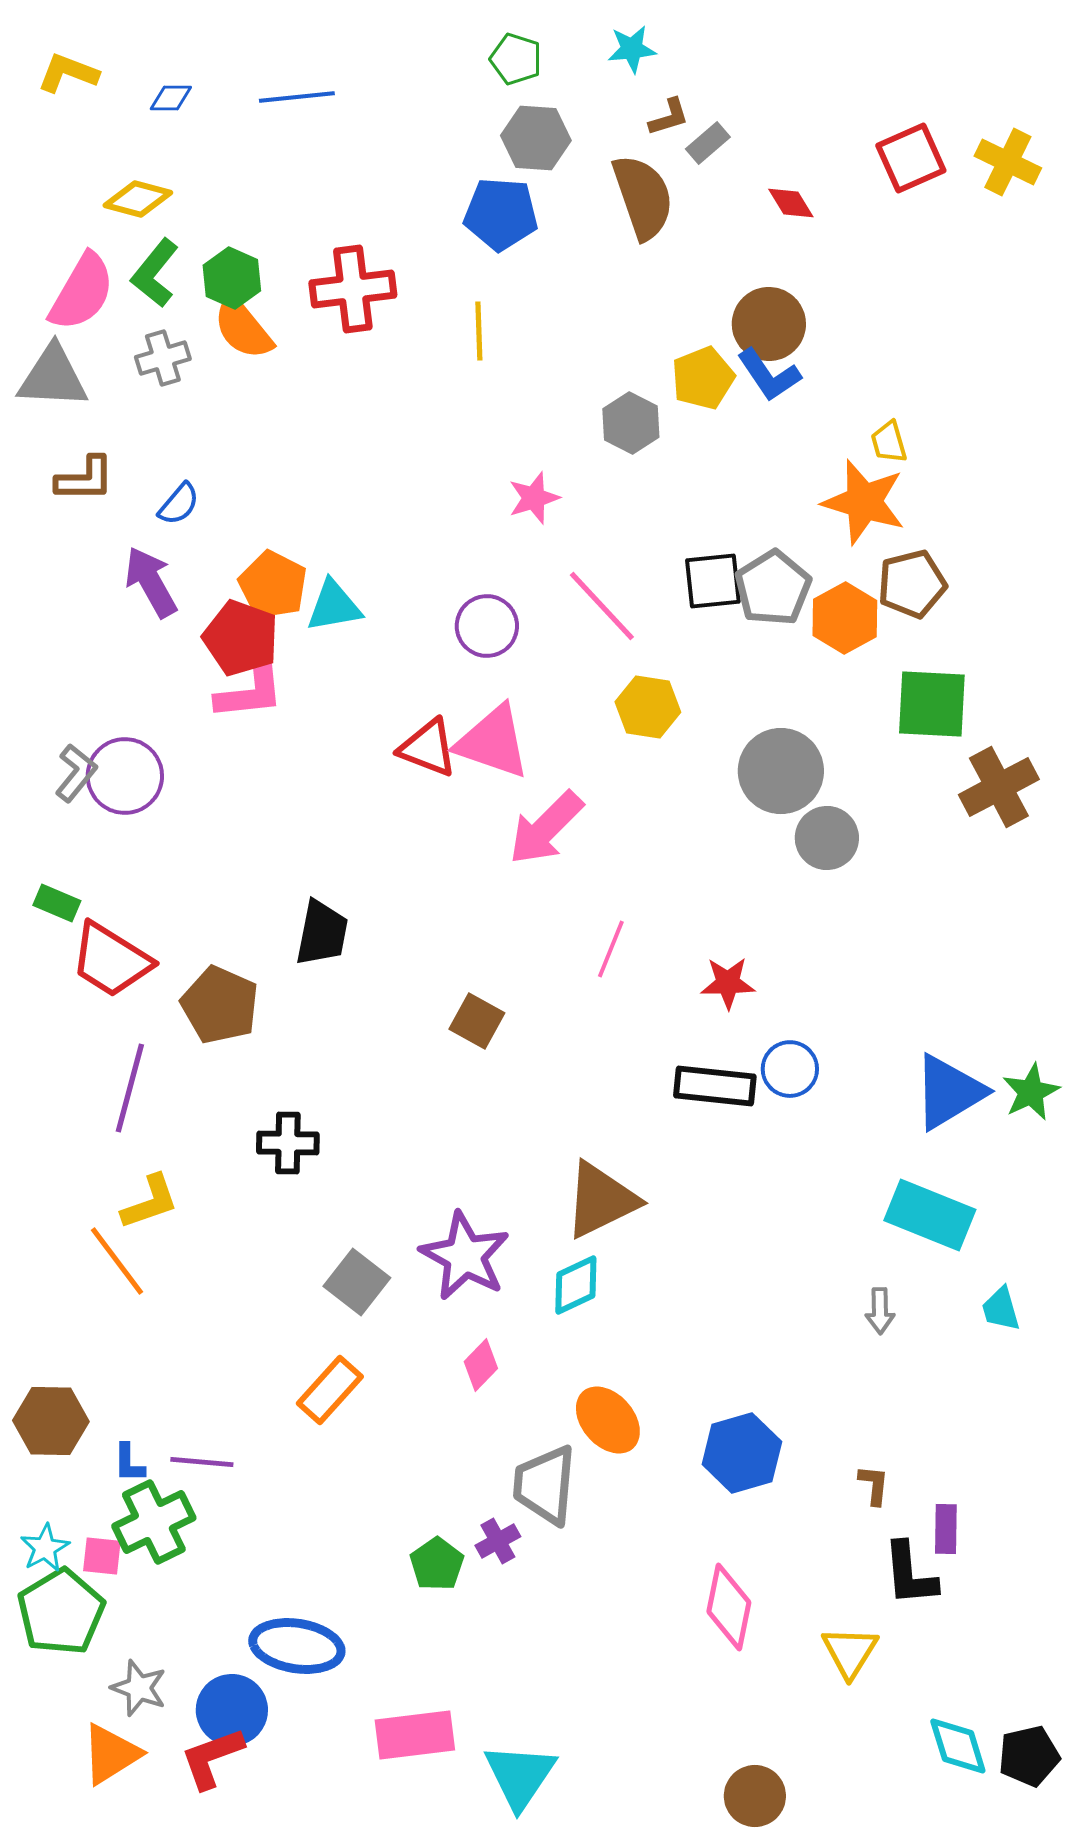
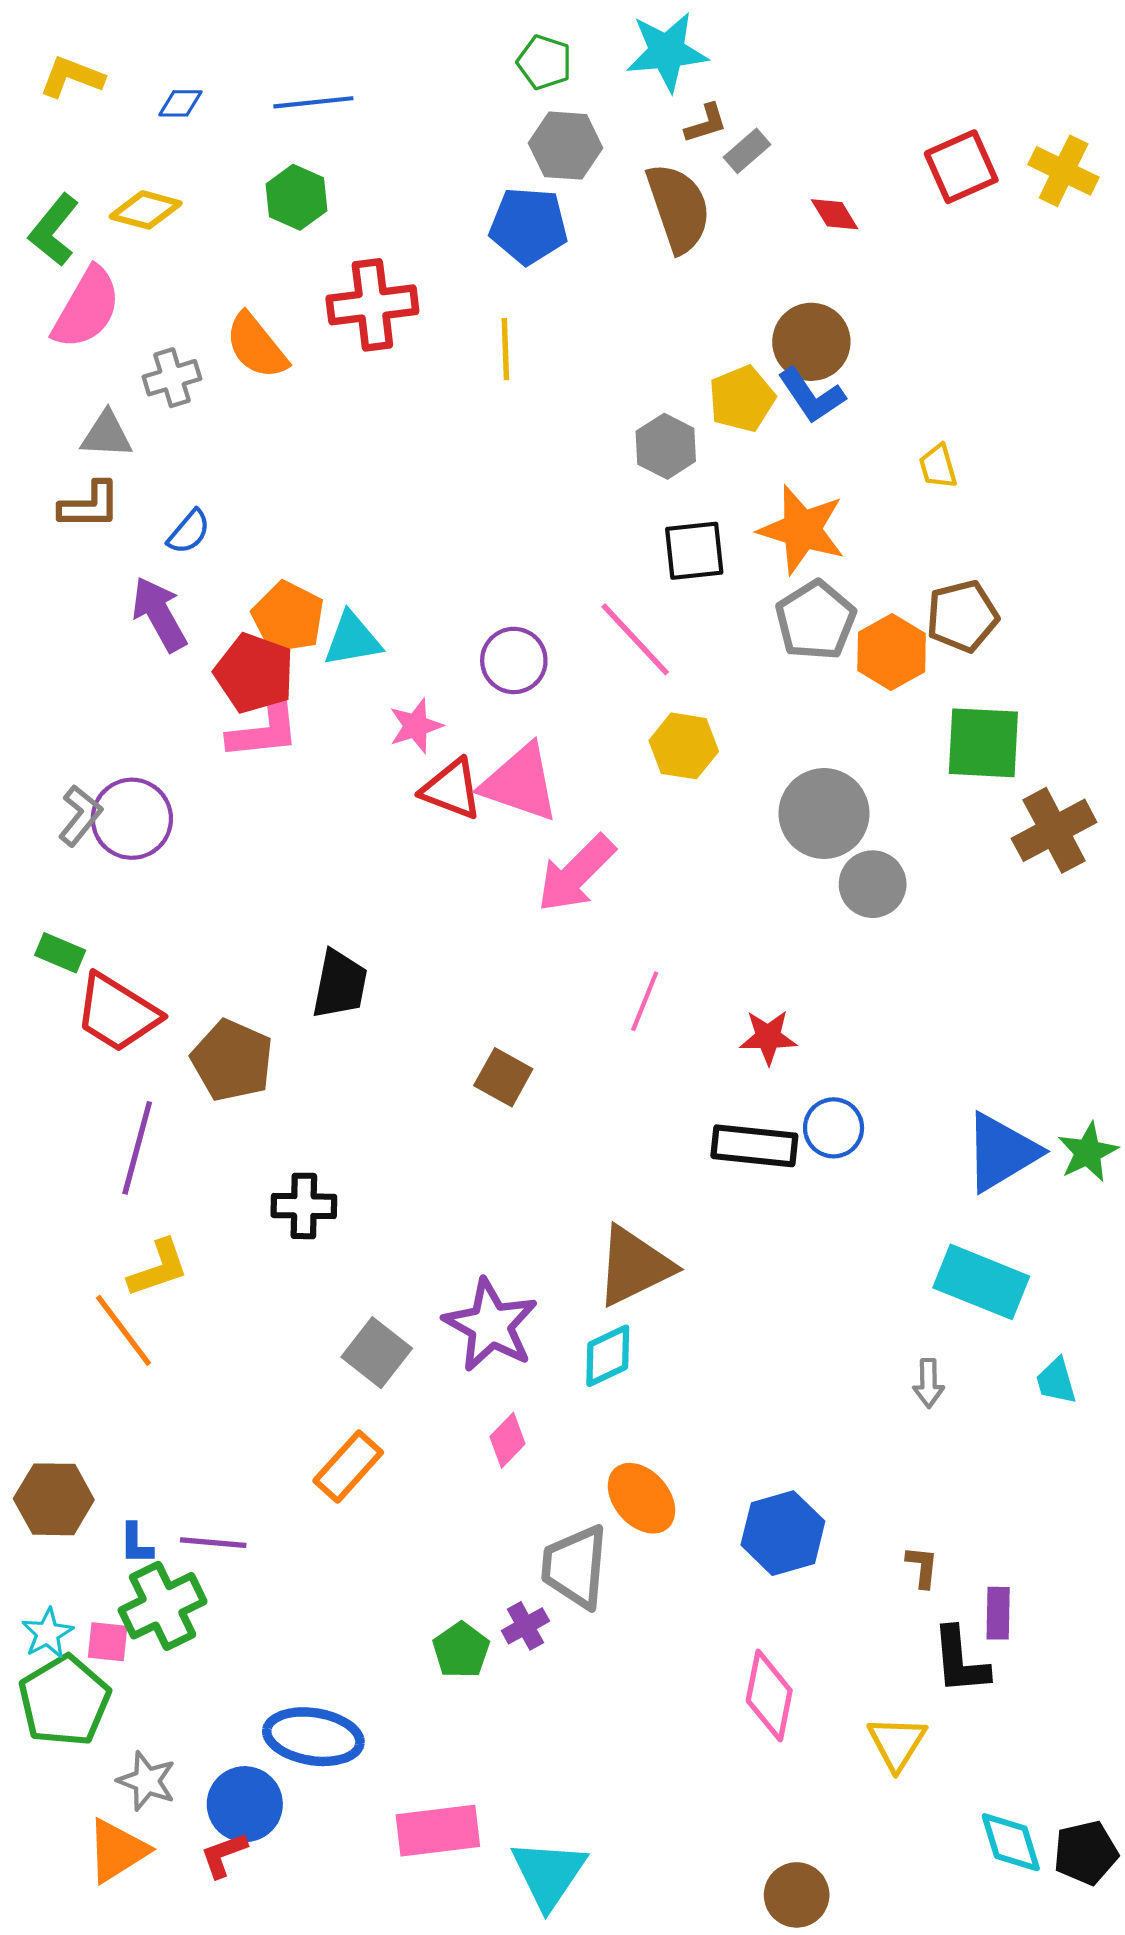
cyan star: (632, 49) -> (667, 52), size x1.6
green L-shape: (155, 273) -> (54, 230), moved
green hexagon: (232, 278) -> (296, 197), moved
gray triangle: (53, 377) -> (107, 435), moved, size x0.7
pink star: (534, 498) -> (416, 726), moved
orange star: (864, 502) -> (802, 530), moved
black square: (713, 581) -> (694, 551), moved
red L-shape: (212, 1758) -> (224, 1855), size x0.7

